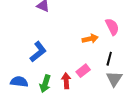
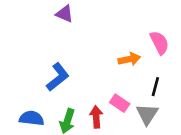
pink rectangle: (83, 71) -> (120, 103), turned 72
gray triangle: (114, 79) -> (147, 114), moved

